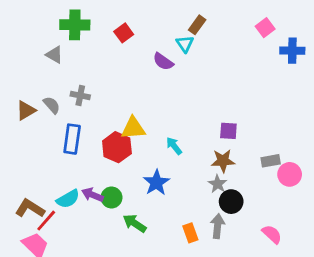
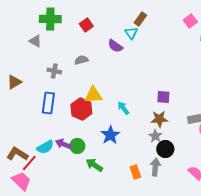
gray semicircle: (52, 105) -> (81, 60), moved, turned -64

